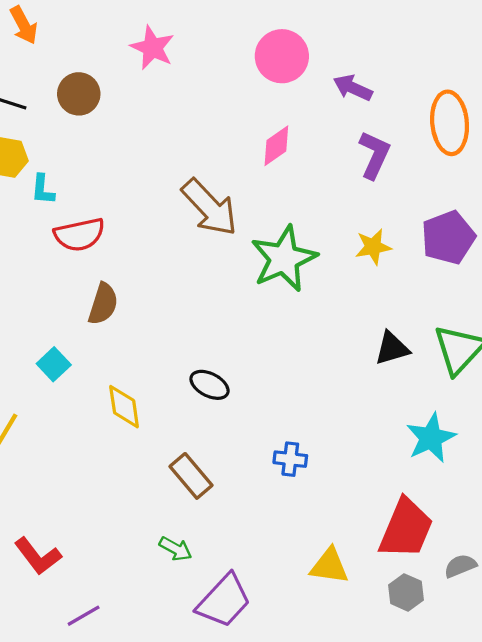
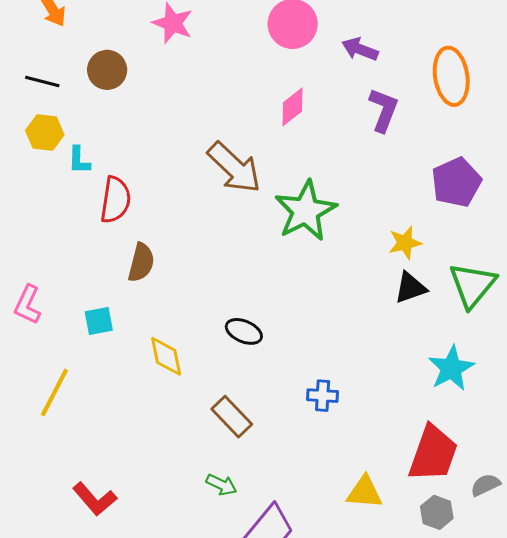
red semicircle: (79, 235) -> (115, 200), turned -66
yellow star: (373, 247) -> (405, 243), moved
cyan square: (54, 364) -> (99, 321), turned 36

